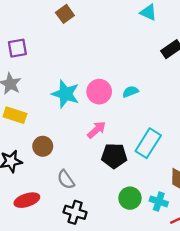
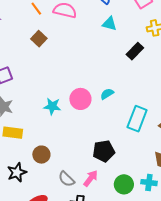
cyan star: (65, 94) -> (52, 106), size x0.7
pink arrow: (97, 130) -> (91, 178), moved
cyan rectangle: (148, 143) -> (137, 119), moved

